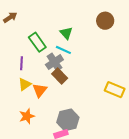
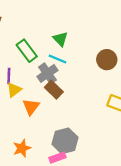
brown circle: (105, 21) -> (107, 60), moved
yellow triangle: (25, 84) -> (14, 90), moved
orange star: (27, 116) -> (22, 148), moved

